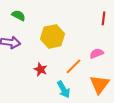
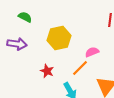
pink semicircle: (97, 53) -> (92, 52), moved

